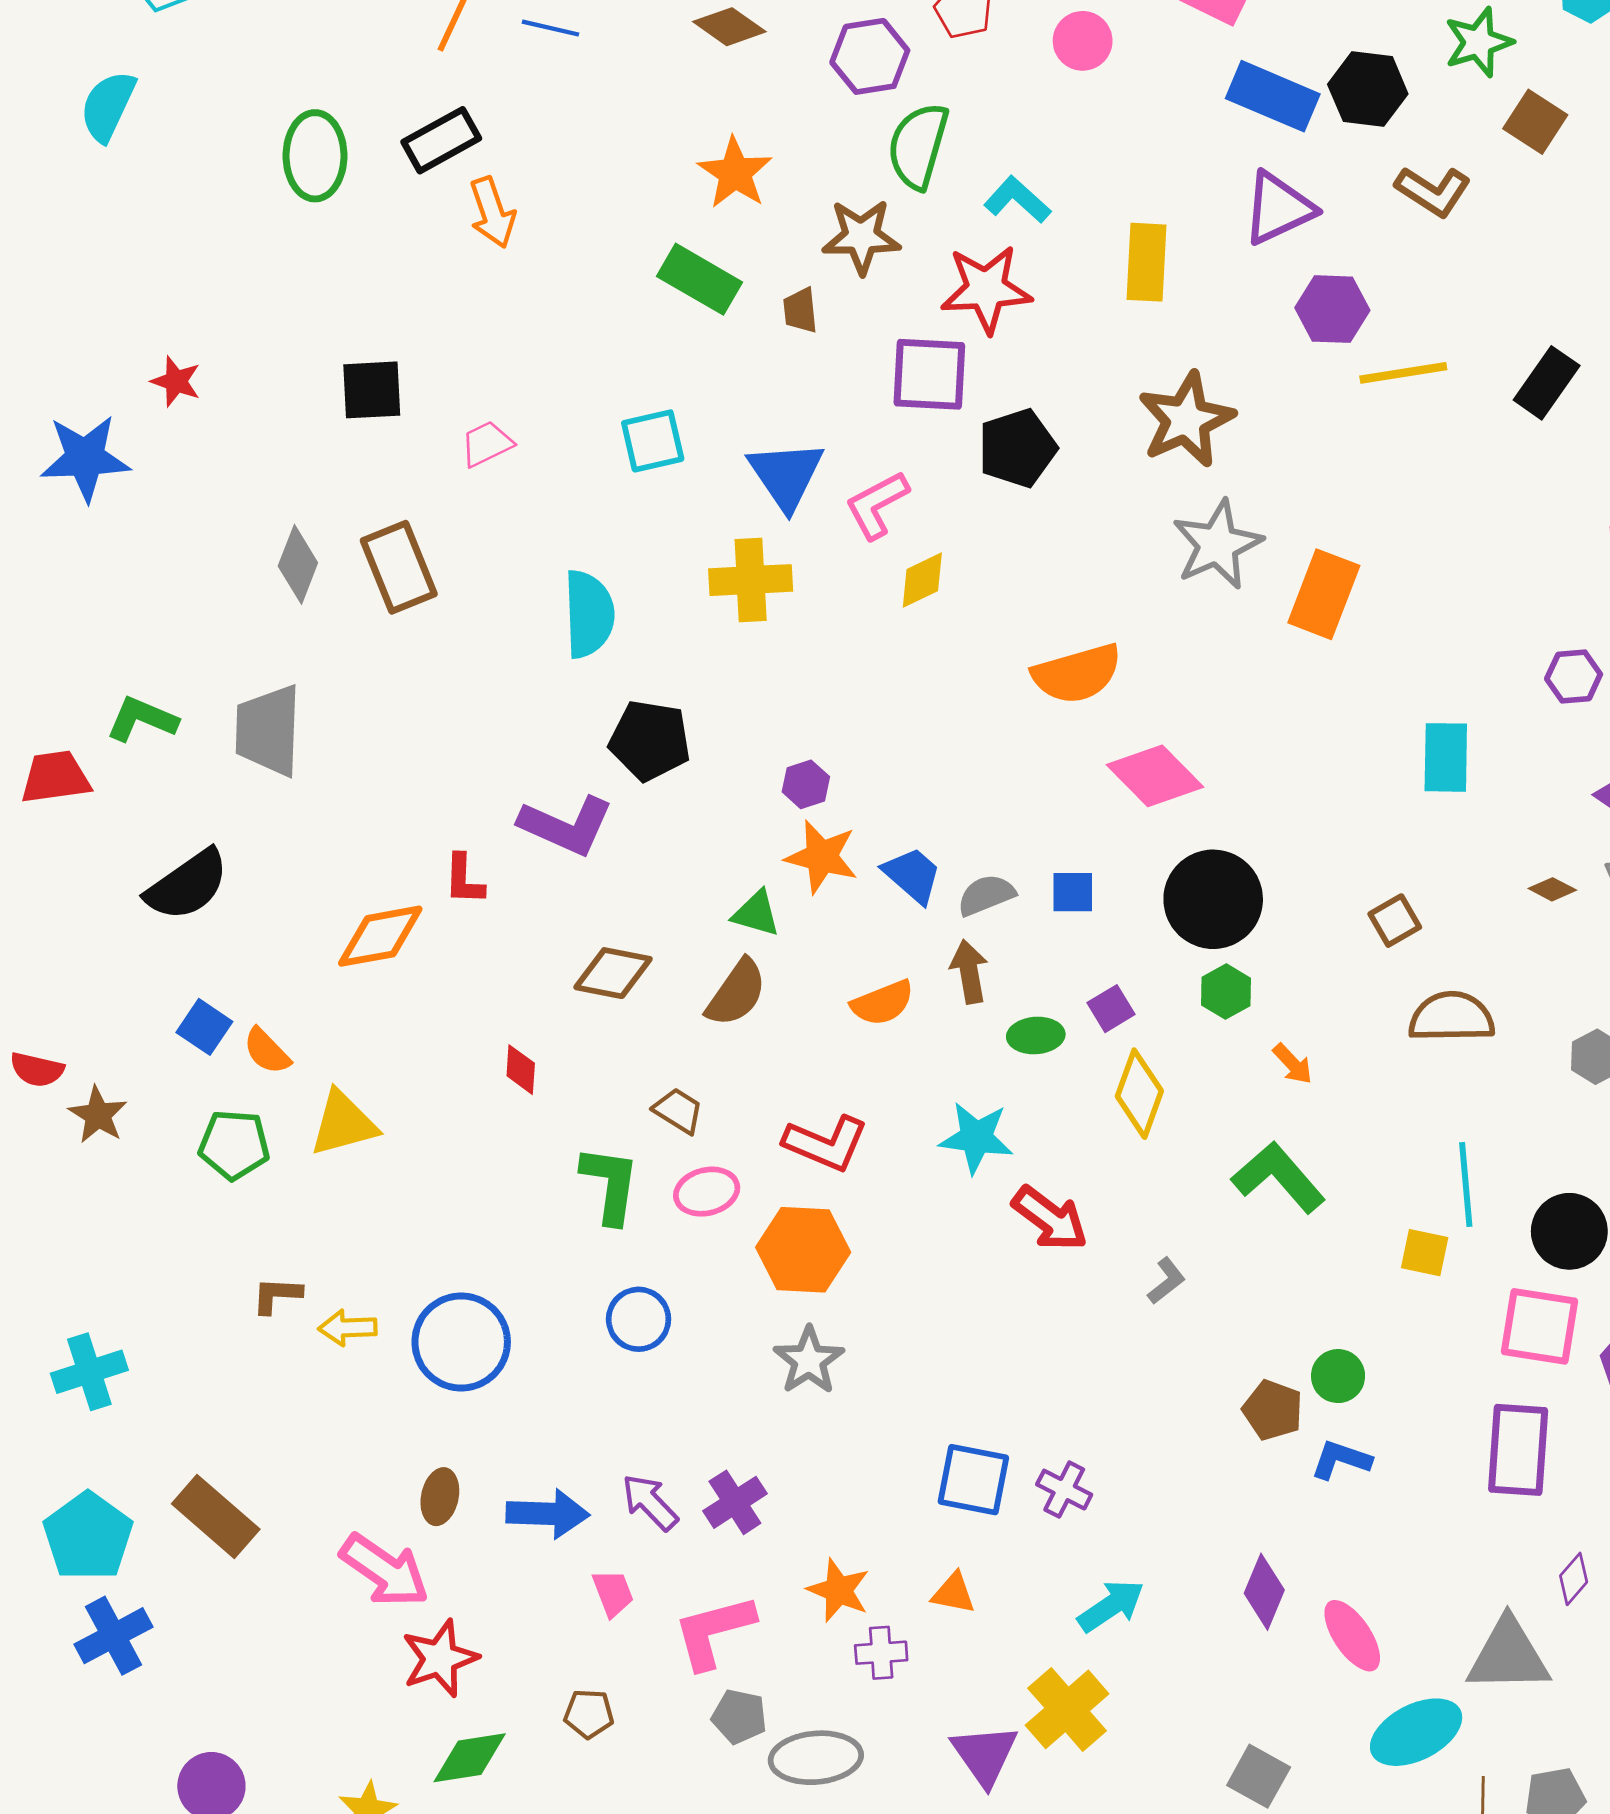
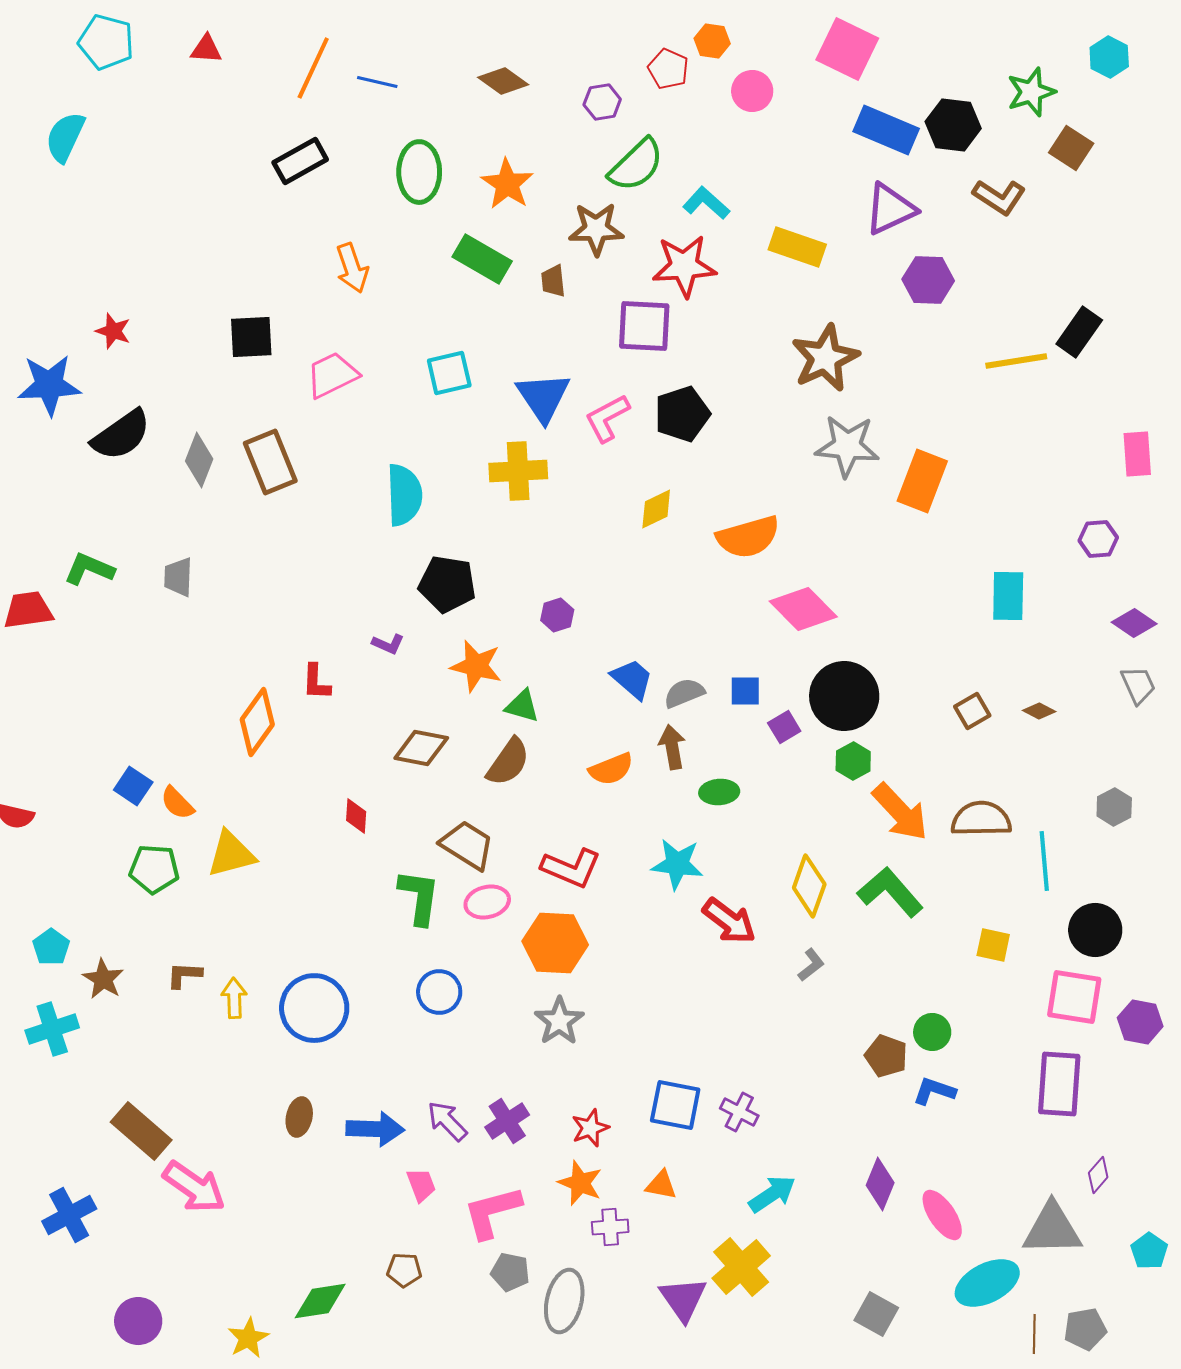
purple hexagon: (870, 56) -> (602, 102), size x0.7
green semicircle: (918, 146) -> (636, 165), turned -150
green ellipse: (315, 156) -> (419, 172), moved
orange arrow: (492, 213) -> (352, 268), moved
yellow rectangle: (1146, 262) -> (797, 247), turned -74
yellow line: (1403, 373) -> (1016, 361), moved
pink trapezoid: (487, 444) -> (332, 375), size x1.4
black pentagon: (1017, 448) -> (682, 414), moved
gray star: (1217, 545) -> (847, 446), turned 30
yellow diamond: (922, 580) -> (656, 509), moved
gray trapezoid: (268, 730) -> (178, 577), size x0.6
purple L-shape: (566, 825) -> (388, 644), size x0.5
orange star: (822, 857) -> (476, 666), moved
black semicircle: (187, 885) -> (121, 435), moved
brown diamond: (1552, 889) -> (1039, 711), moved
orange diamond: (380, 936) -> (257, 722), turned -44
purple square: (1111, 1009) -> (784, 727), moved
brown semicircle: (1452, 1017) -> (981, 819), moved
orange arrow: (1293, 1064) -> (900, 812), size x2.0
yellow diamond: (1139, 1094) -> (809, 886), moved
brown trapezoid: (678, 1111) -> (467, 845), size x1.5
brown star: (98, 1115) -> (103, 979), moved
cyan line: (1466, 1184) -> (1044, 861), moved
yellow arrow: (348, 1328) -> (234, 998), turned 90
cyan pentagon: (88, 1536) -> (51, 947), moved, size x0.6
pink arrow: (385, 1570) -> (194, 1187), moved
red star: (440, 1658) -> (590, 1128), moved, size x0.7
gray ellipse: (816, 1758) -> (564, 1301), turned -72

